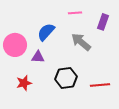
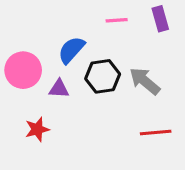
purple rectangle: (103, 22) -> (160, 19), moved, turned -35
gray arrow: (81, 42) -> (145, 81), moved
black hexagon: (66, 78) -> (103, 76), moved

